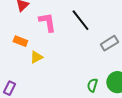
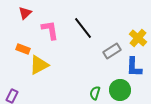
yellow triangle: (36, 57) -> (39, 65), size x1.5

